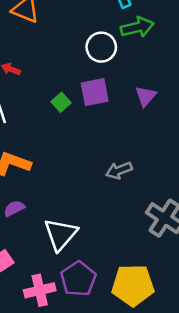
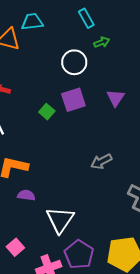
green arrow: (137, 27) -> (102, 42), size x0.6
purple semicircle: (14, 208) -> (26, 195), moved, turned 42

